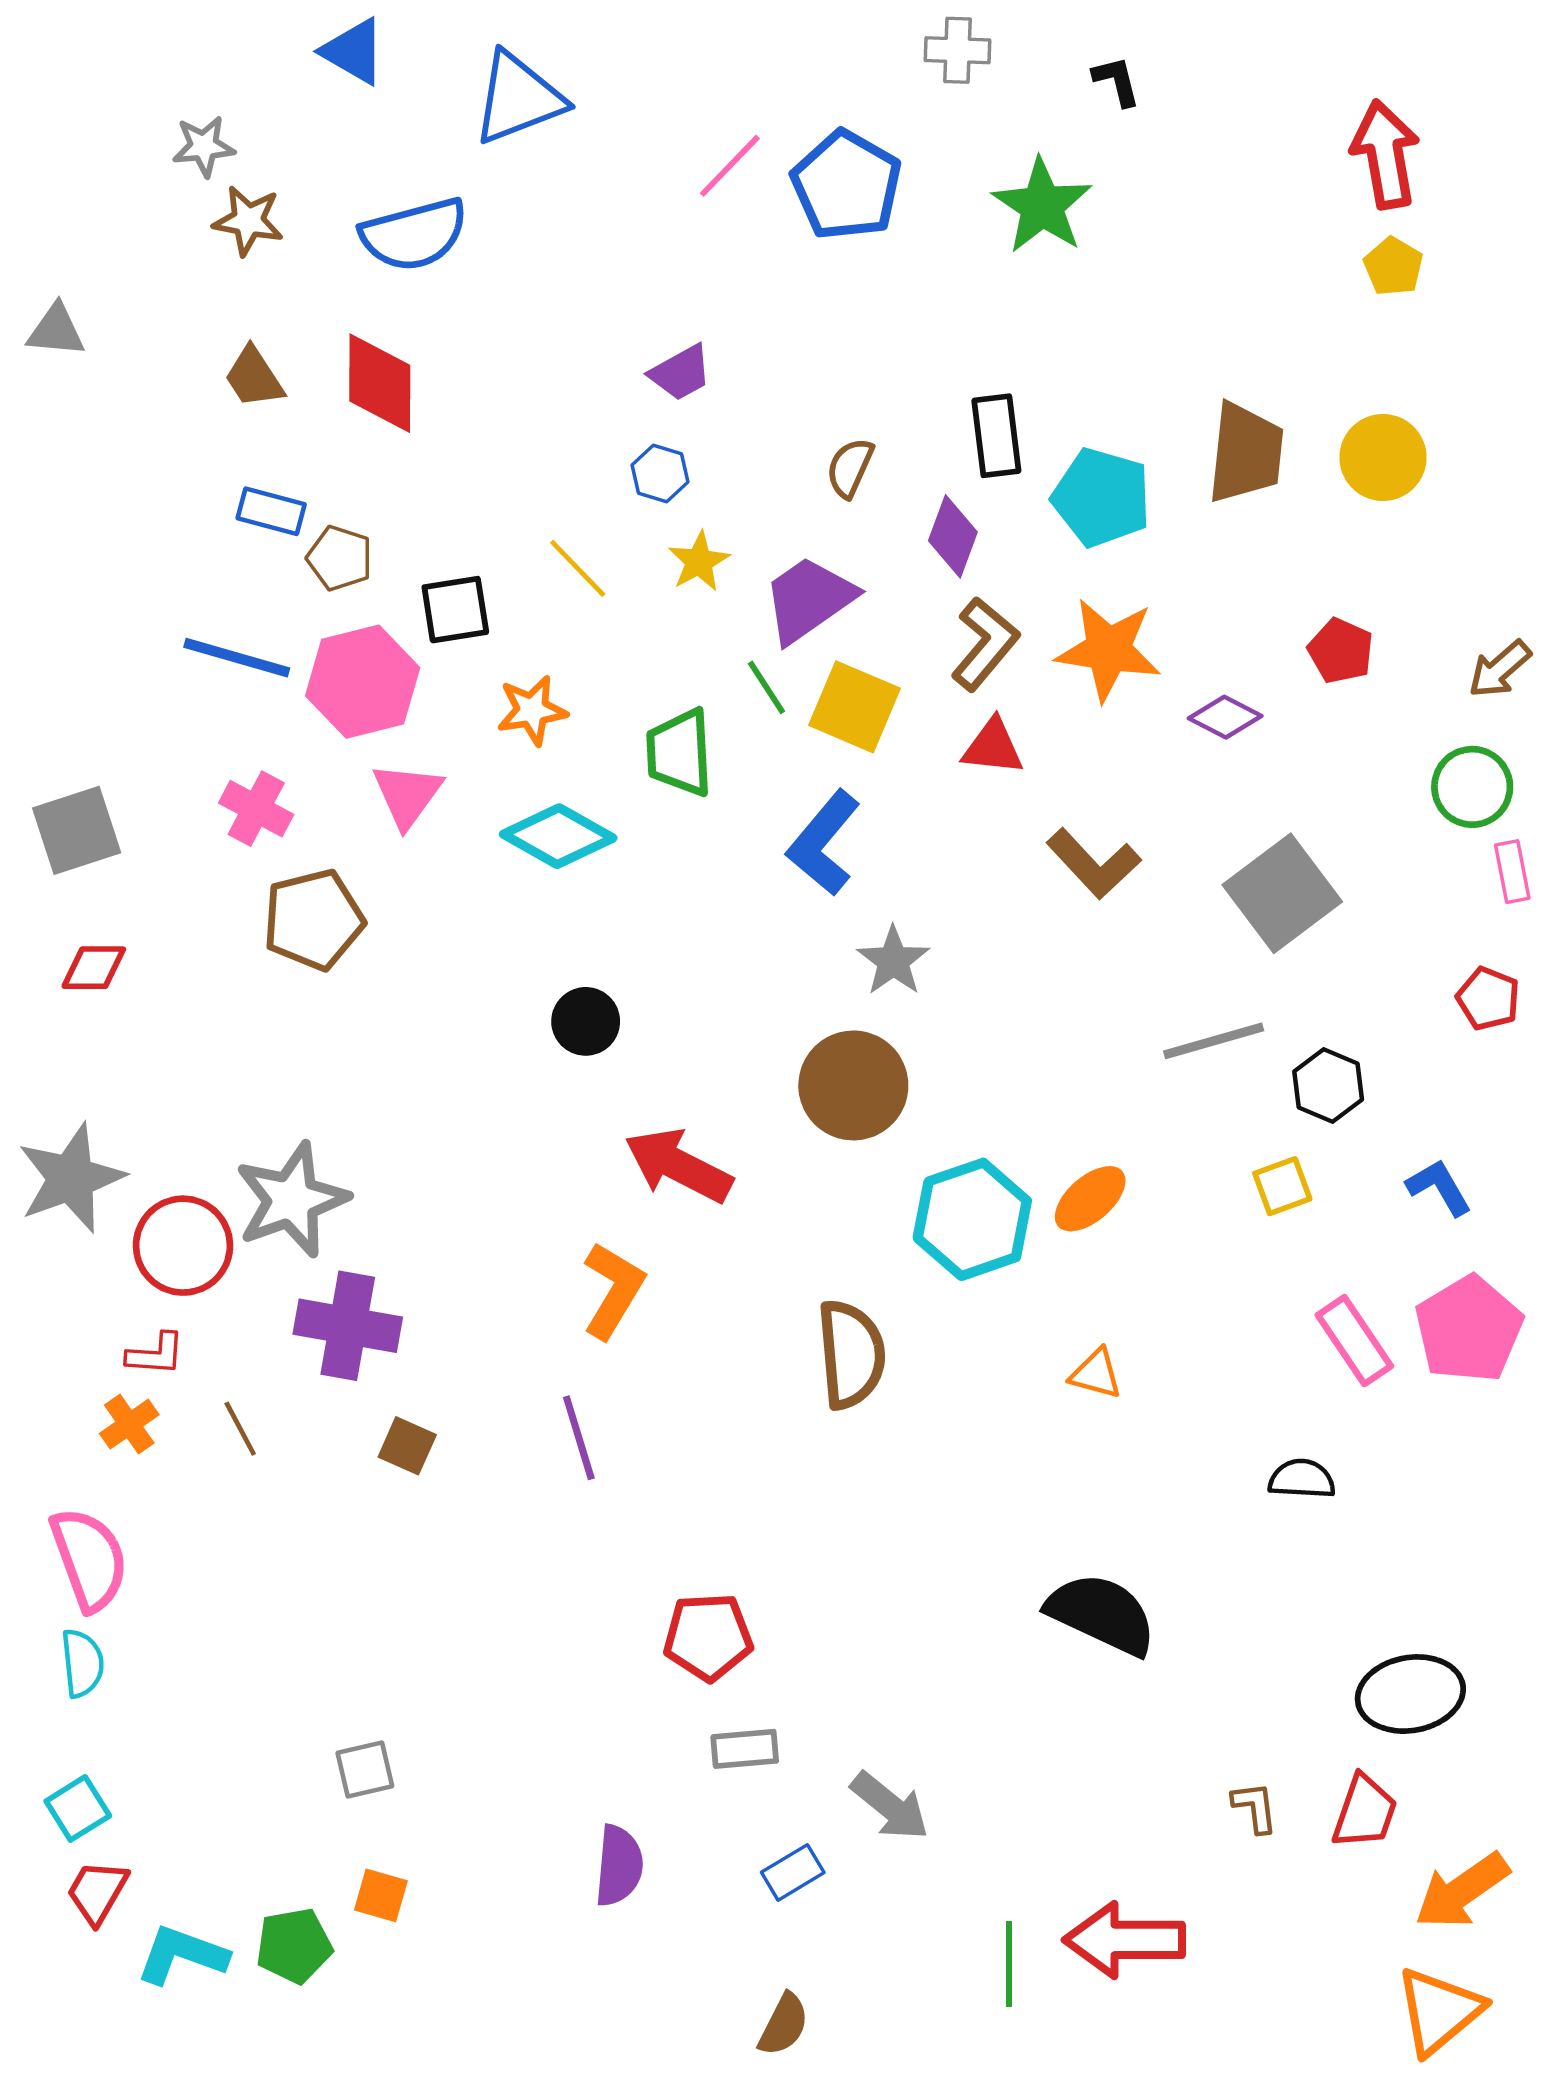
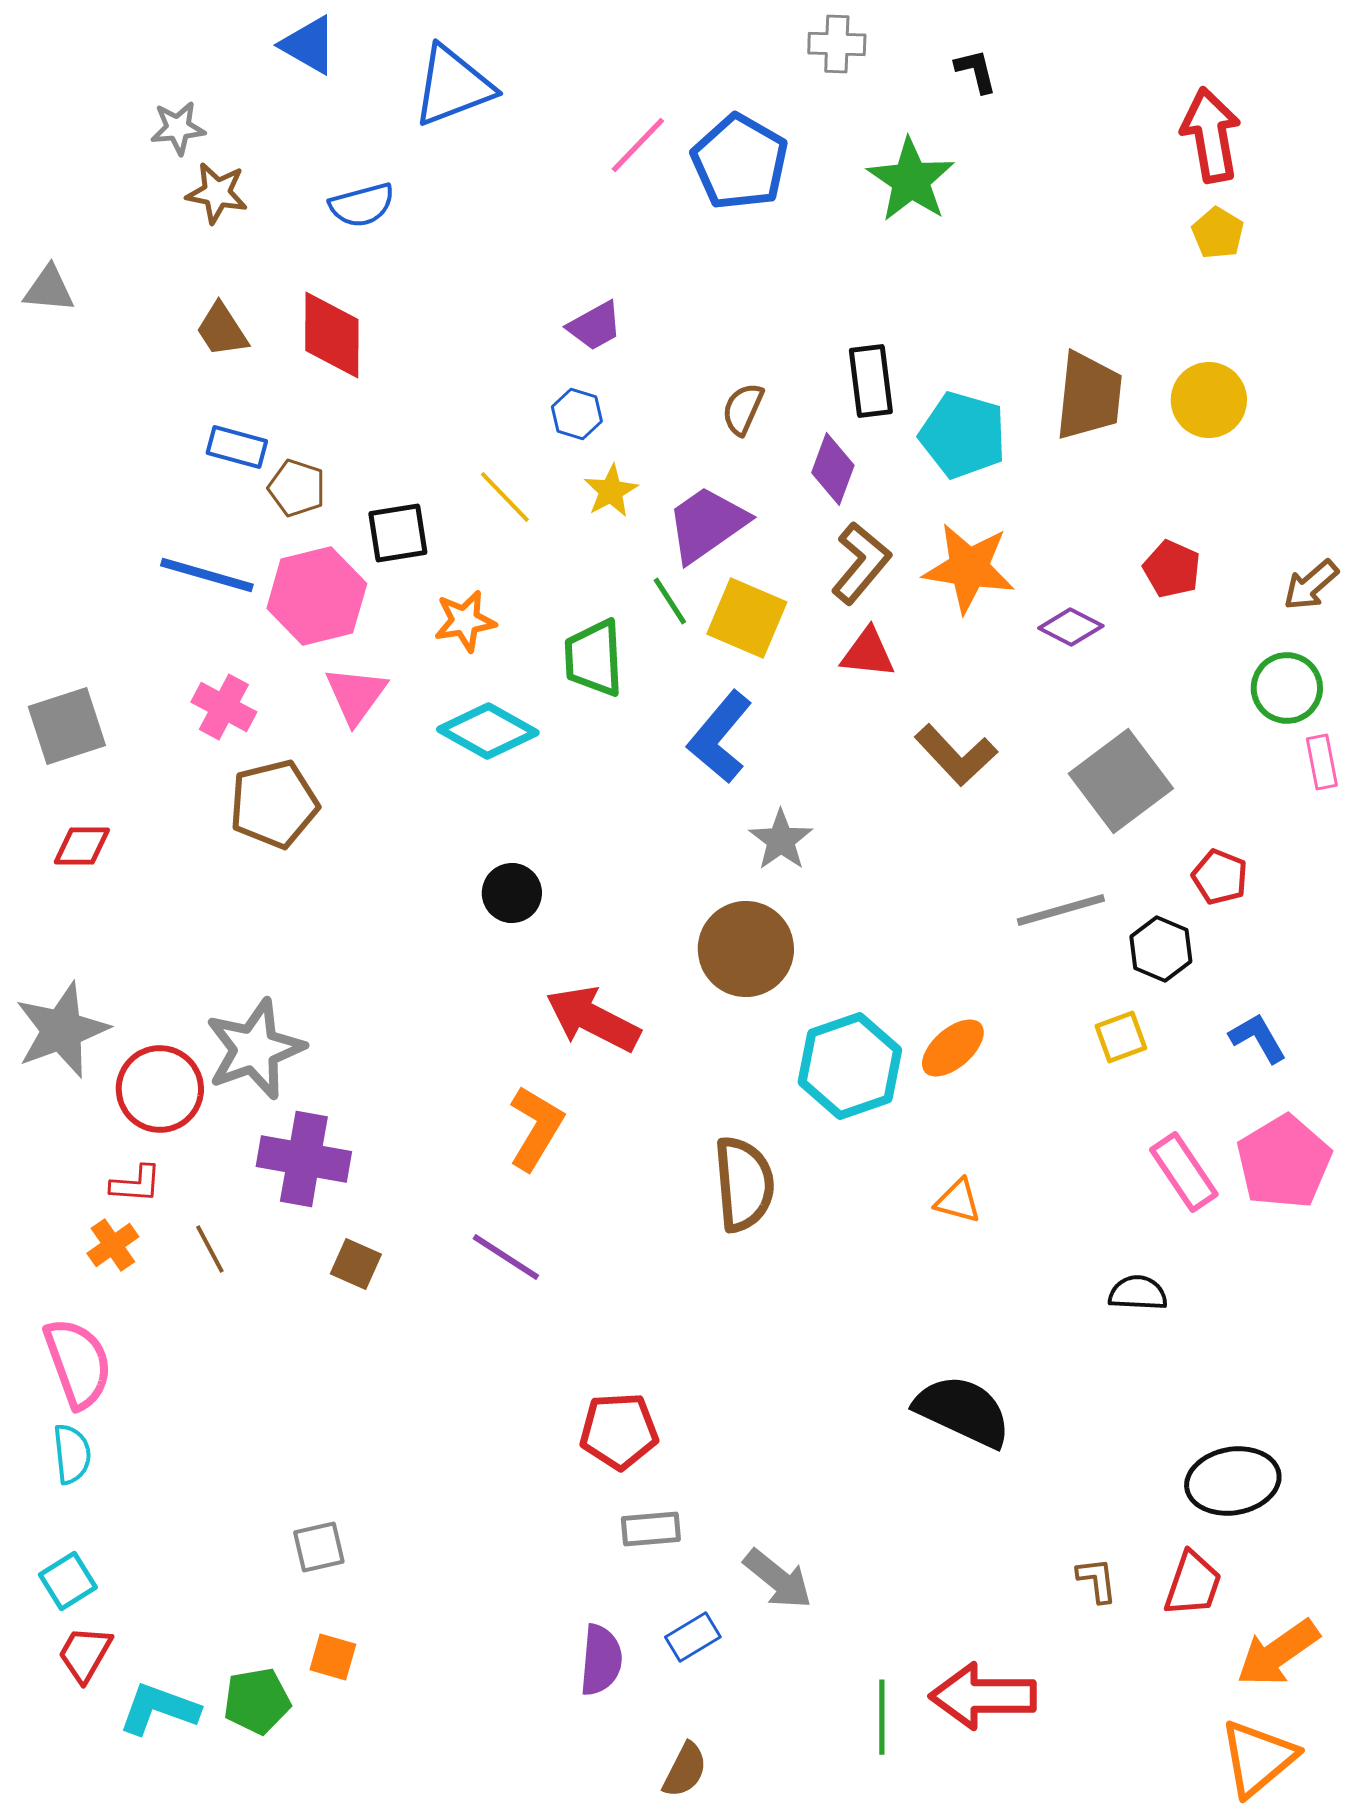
blue semicircle: (414, 234) -> (362, 205), size x0.7
red pentagon: (1488, 999) -> (1220, 877), moved
purple line: (579, 1438) -> (506, 1257), turned -40
purple semicircle: (619, 1866) -> (601, 1660), moved

